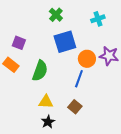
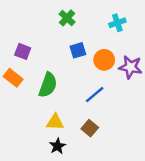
blue square: (65, 42) -> (78, 50), size x0.6
orange circle: (87, 59) -> (104, 60), moved
blue line: (79, 79) -> (95, 95), turned 30

